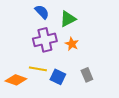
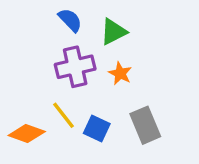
yellow line: (38, 69) -> (63, 115), turned 42
gray rectangle: (87, 75) -> (145, 125), size x1.5

